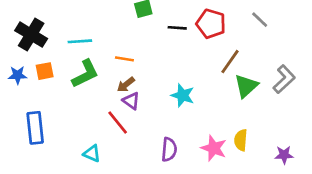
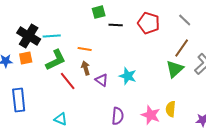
black line: (177, 28) -> (116, 25), moved
black cross: (31, 35) -> (29, 36), moved
brown line: (230, 62) -> (182, 48), moved
brown arrow: (126, 85) -> (86, 68), turned 112
purple triangle: (131, 101) -> (102, 80), moved
red line: (118, 122) -> (68, 81), moved

